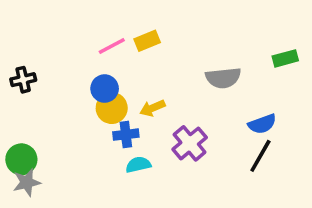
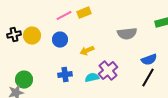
yellow circle: (112, 108) -> (32, 36), moved
blue cross: (126, 135) -> (65, 75), moved
green circle: (21, 159) -> (24, 80), moved
cyan semicircle: (138, 165) -> (92, 78), moved

